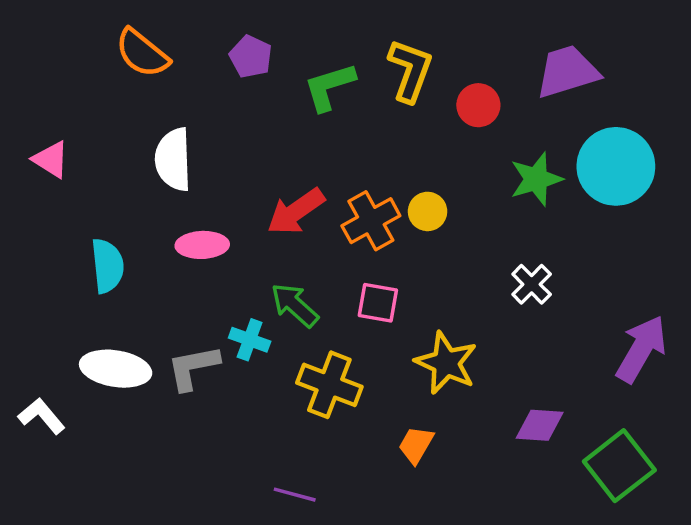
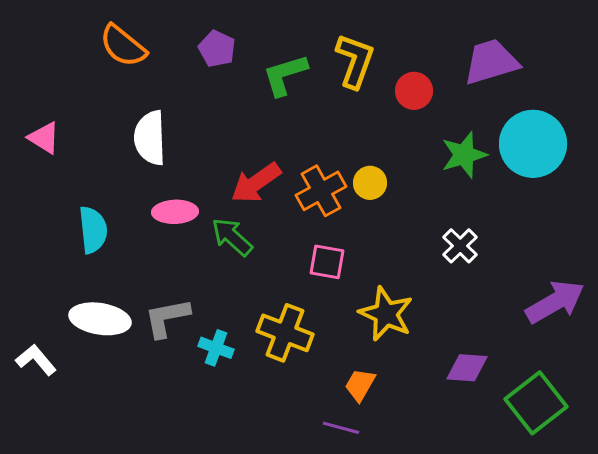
green arrow: (295, 305) -> (232, 237), moved
cyan cross: (250, 340) -> (216, 348), moved
purple arrow: (641, 349) -> (555, 302), turned 30
purple line: (295, 495) -> (341, 428), moved

